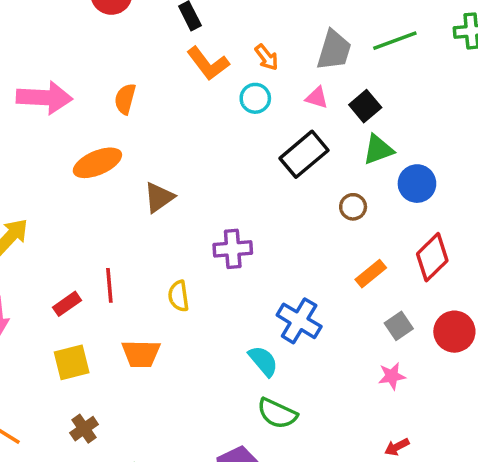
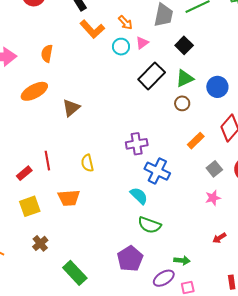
pink triangle: (317, 98) -> (142, 43), moved, turned -48
green triangle: (378, 150) -> (185, 78), moved
purple cross: (233, 249) -> (137, 144), moved

